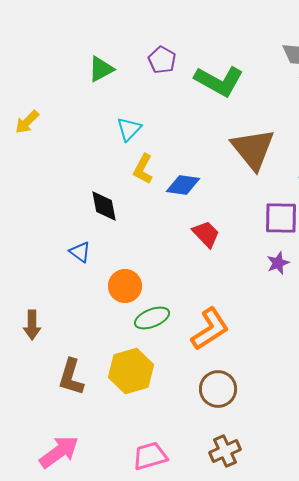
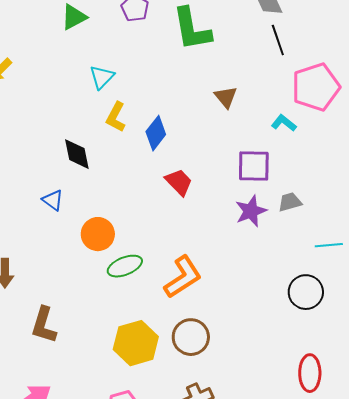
green L-shape: (219, 81) -> (192, 29), turned 51
brown triangle: (253, 149) -> (226, 97), size x0.5
blue diamond: (183, 185) -> (156, 133), turned -60
purple star: (278, 263) -> (251, 211), size x1.4
yellow hexagon: (131, 371) -> (136, 343), moved

